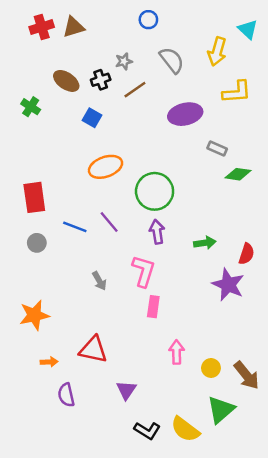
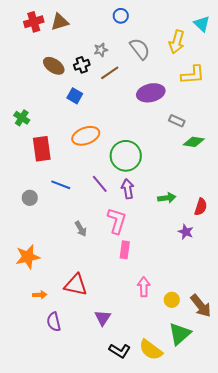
green cross: (31, 107) -> (22, 118), moved
red rectangle: (34, 197) -> (42, 149), moved
purple line: (109, 222) -> (100, 184), moved
purple star: (228, 285) -> (186, 232), size x0.6

